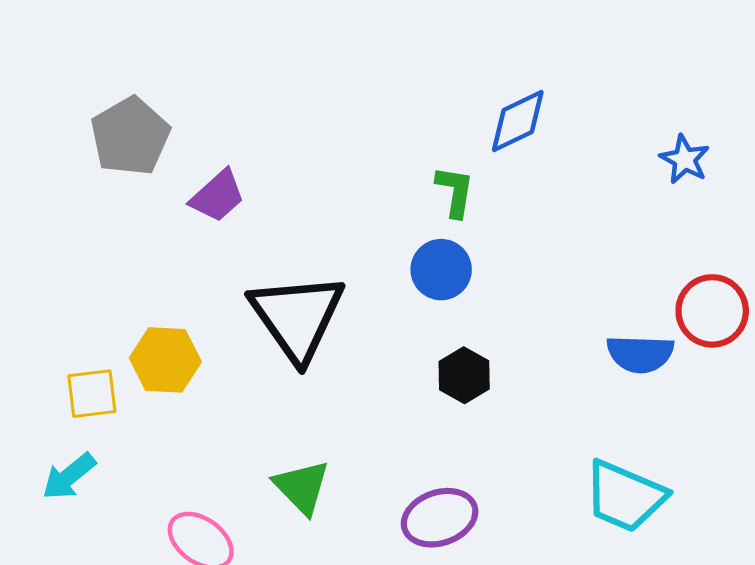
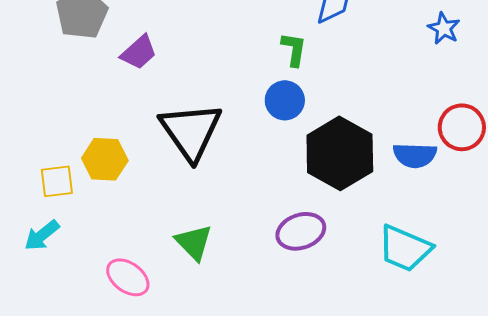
black hexagon: (464, 375) -> (340, 153), moved, size x2.0
purple ellipse: (440, 518) -> (301, 231), moved

